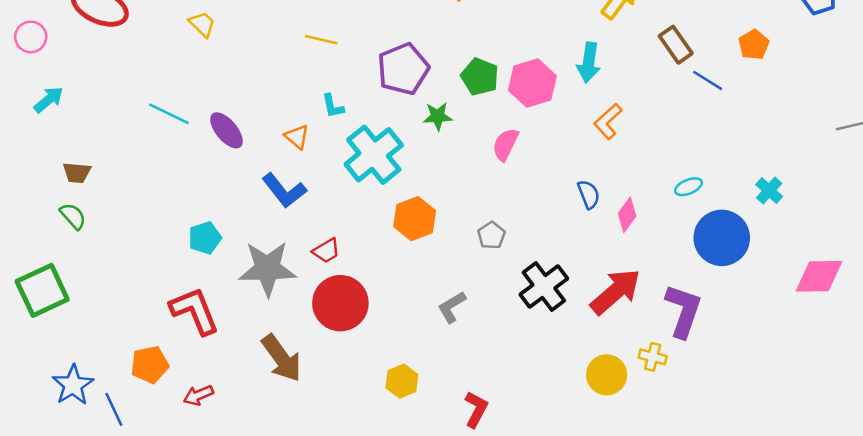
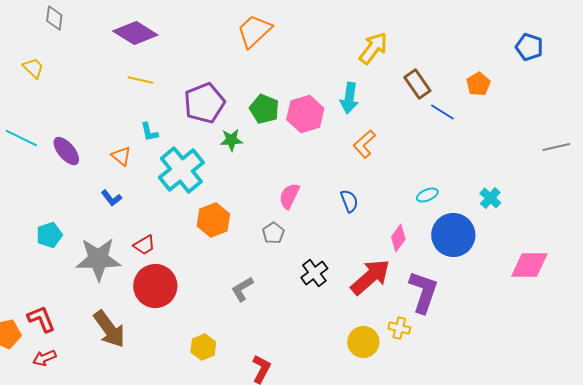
yellow trapezoid: (202, 24) -> (33, 68), moved
pink semicircle: (505, 144) -> (289, 196), moved
blue L-shape: (284, 191) -> (111, 198), size x0.6
pink diamond: (627, 215) -> (398, 238), moved
black cross: (544, 287) -> (314, 273), size x0.7
red L-shape: (195, 311) -> (41, 319), moved, size x0.7

